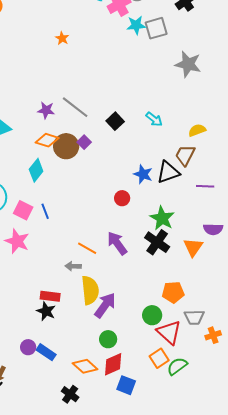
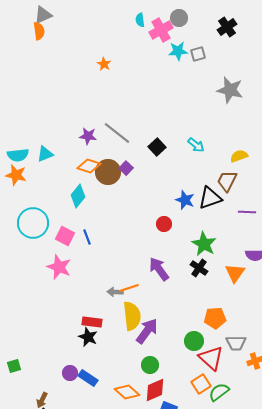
gray square: (156, 28) -> (198, 54), size x0.7
black cross: (157, 242) -> (199, 268), size x0.7
orange line: (87, 248) -> (129, 288), moved, turned -48

